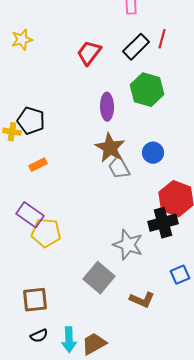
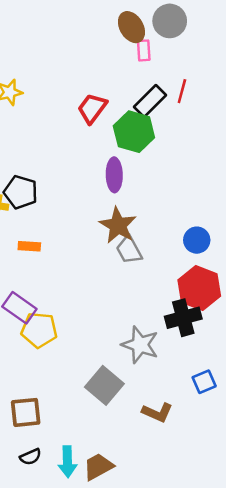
green hexagon: (147, 90) -> (134, 132), moved
blue circle: (153, 153) -> (197, 240), moved
orange rectangle: (38, 165) -> (29, 246), turned 30

